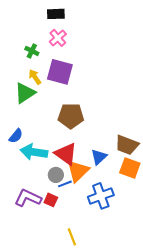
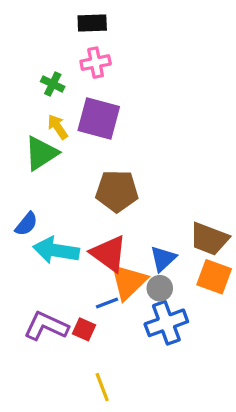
pink cross: (58, 38) -> (96, 63), turned 30
gray circle: (56, 175) -> (160, 288), moved
yellow line: (72, 237) -> (102, 387), moved

